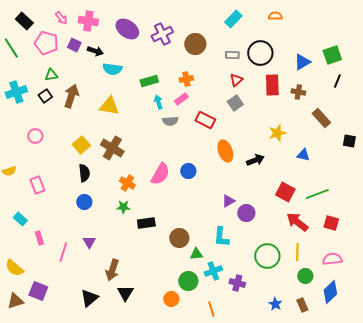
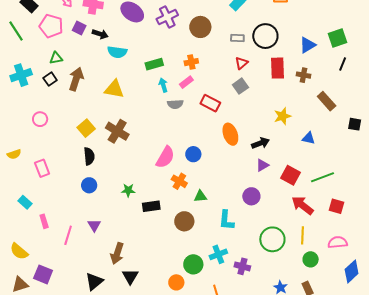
orange cross: (127, 183) -> (179, 181), moved
purple triangle: (228, 201) -> (262, 165), moved
green triangle: (196, 254) -> (200, 196), moved
blue diamond: (330, 292) -> (352, 271), moved

